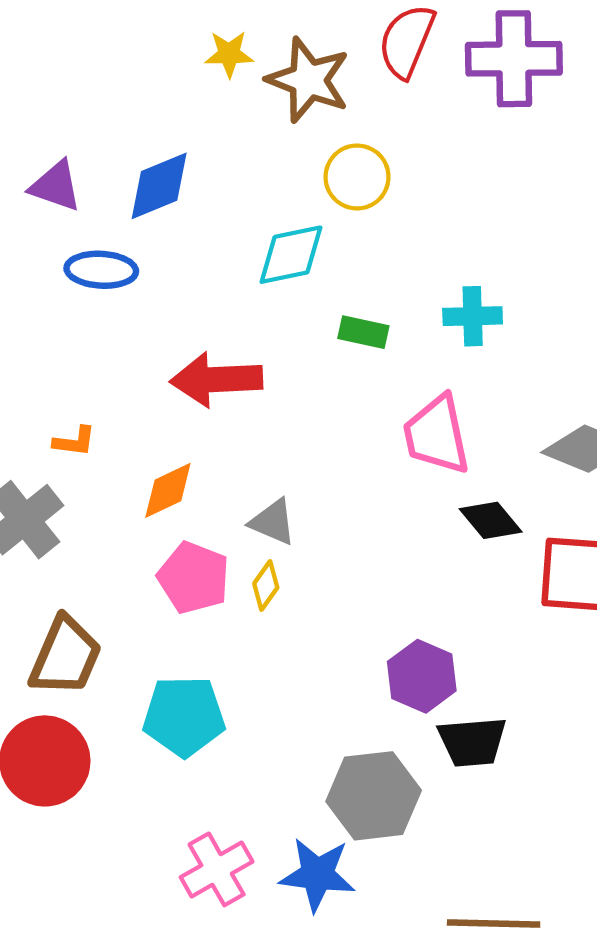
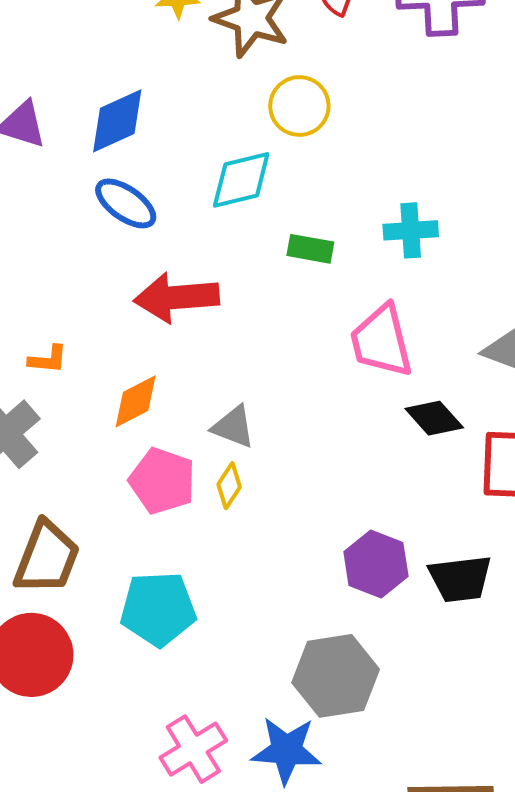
blue ellipse: (101, 270) -> (126, 203), moved, turned 34
black trapezoid: (472, 742) -> (460, 579), moved

